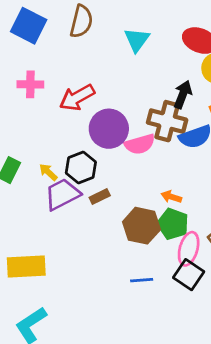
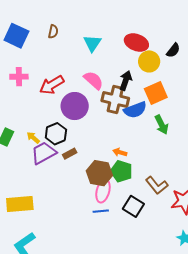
brown semicircle: (81, 21) -> (53, 32), size x0.6
pink semicircle: (140, 144) -> (94, 80), moved, turned -120
pink ellipse: (189, 249) -> (103, 191), moved

